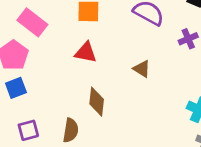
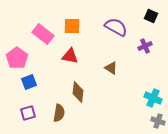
pink rectangle: (32, 22) -> (43, 34), moved
blue square: (16, 88) -> (29, 82), moved

